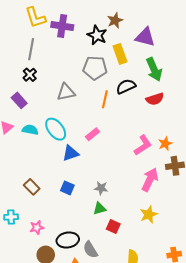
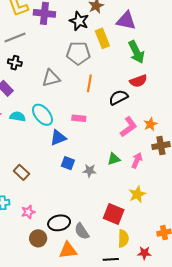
gray line: (31, 49) -> (15, 37), turned 60
black cross: (30, 75) -> (15, 63), turned -32
black semicircle: (126, 86) -> (118, 97), moved
pink rectangle: (93, 134) -> (79, 118), turned 48
pink arrow: (150, 180) -> (137, 160), size x0.7
blue square: (67, 188) -> (68, 163), moved
green triangle: (100, 209) -> (114, 159), moved
red square: (113, 227) -> (114, 214), moved, size x1.5

